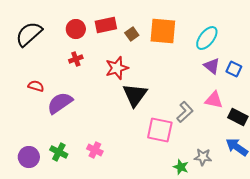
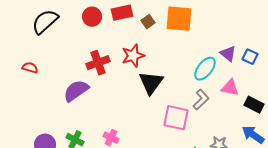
cyan ellipse: (207, 38) -> (205, 69), moved
red cross: (76, 59) -> (98, 63), moved, size x1.6
red semicircle: (36, 86) -> (30, 68), moved

